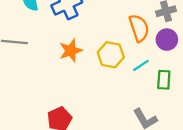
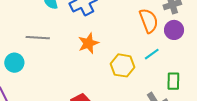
yellow hexagon: (111, 55) -> (123, 65), moved
green rectangle: (164, 80) -> (173, 81), moved

